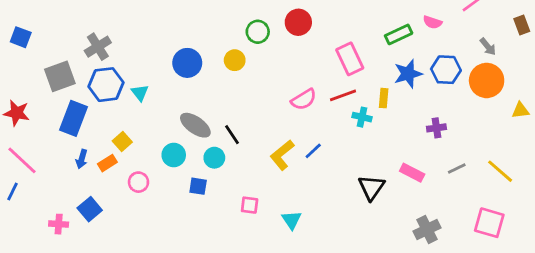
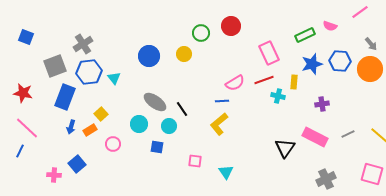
purple cross: (436, 128) -> (322, 104), moved
blue line: (313, 151) -> (222, 101), moved, turned 40
pink rectangle: (412, 173) -> (315, 137), size x1.4

